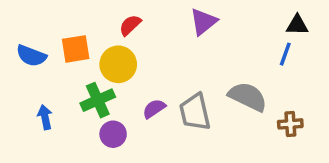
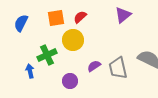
orange square: (76, 49) -> (56, 18), moved
blue semicircle: (31, 56) -> (21, 23), moved, turned 96
green cross: (98, 100) -> (47, 55), moved

